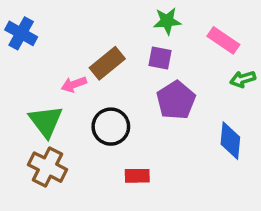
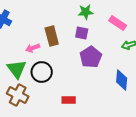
brown rectangle: (107, 63) -> (52, 36), turned -66
black circle: (111, 127) -> (42, 72), moved

